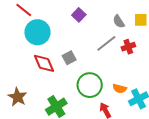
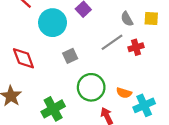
cyan circle: (37, 32) -> (53, 23), moved
red diamond: (44, 63) -> (23, 58), moved

